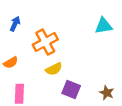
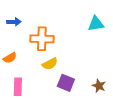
blue arrow: (15, 24) -> (14, 22), turned 64
orange cross: (45, 42) -> (42, 39), turned 30

